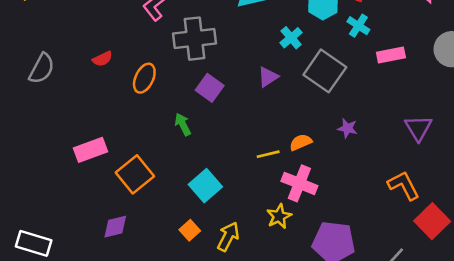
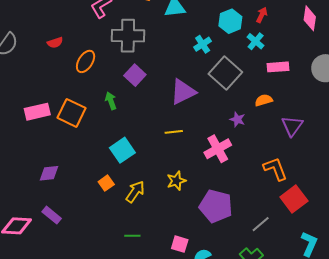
purple triangle: (268, 77) -> (183, 92), moved, size x1.6
orange semicircle: (301, 142) -> (264, 100), moved
orange square: (135, 174) -> (71, 113), moved, turned -32
pink cross: (299, 183) -> (218, 149), moved, turned 32

